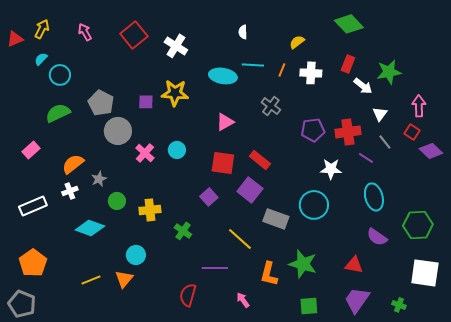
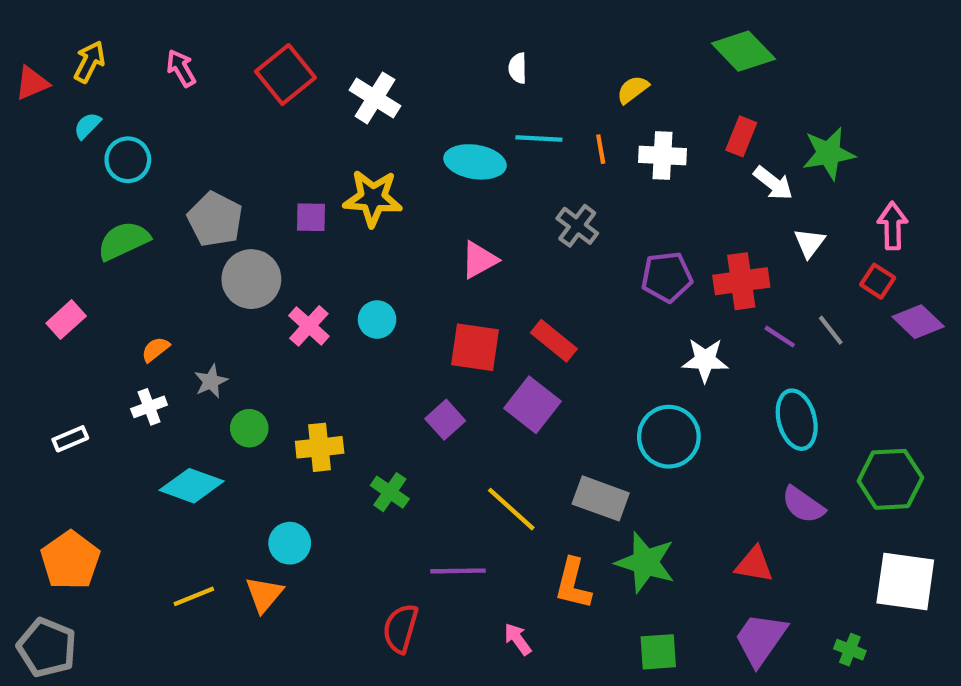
orange line: (282, 70) -> (601, 149), turned -32
gray line: (385, 142) -> (831, 330), moved
orange semicircle: (73, 164) -> (155, 349), size x0.6
white rectangle: (33, 206) -> (70, 439), size x0.6
gray rectangle: (276, 219) -> (601, 498), moved

